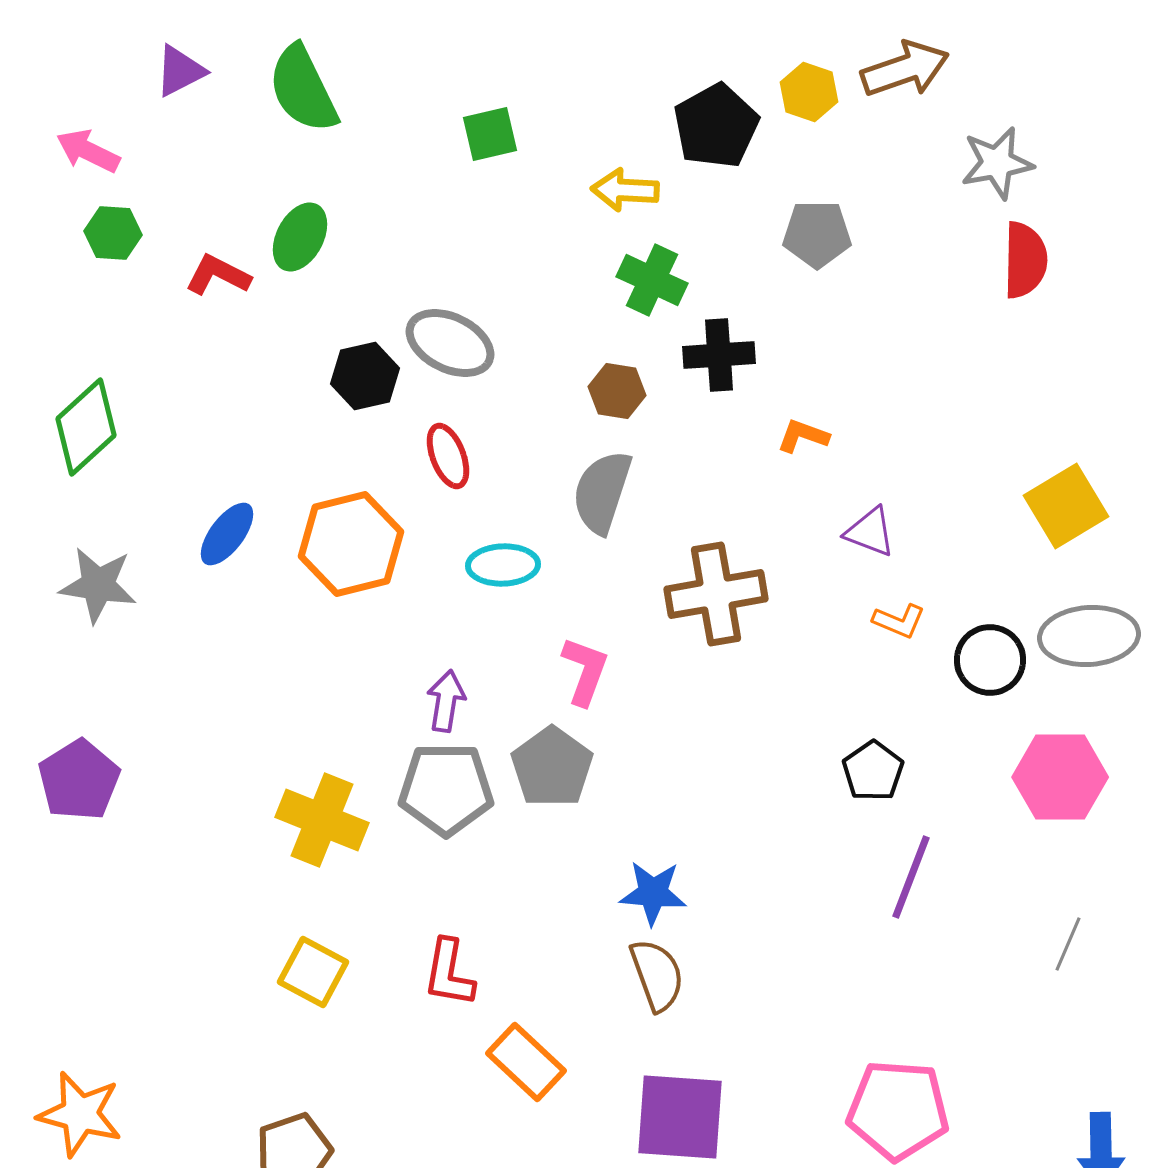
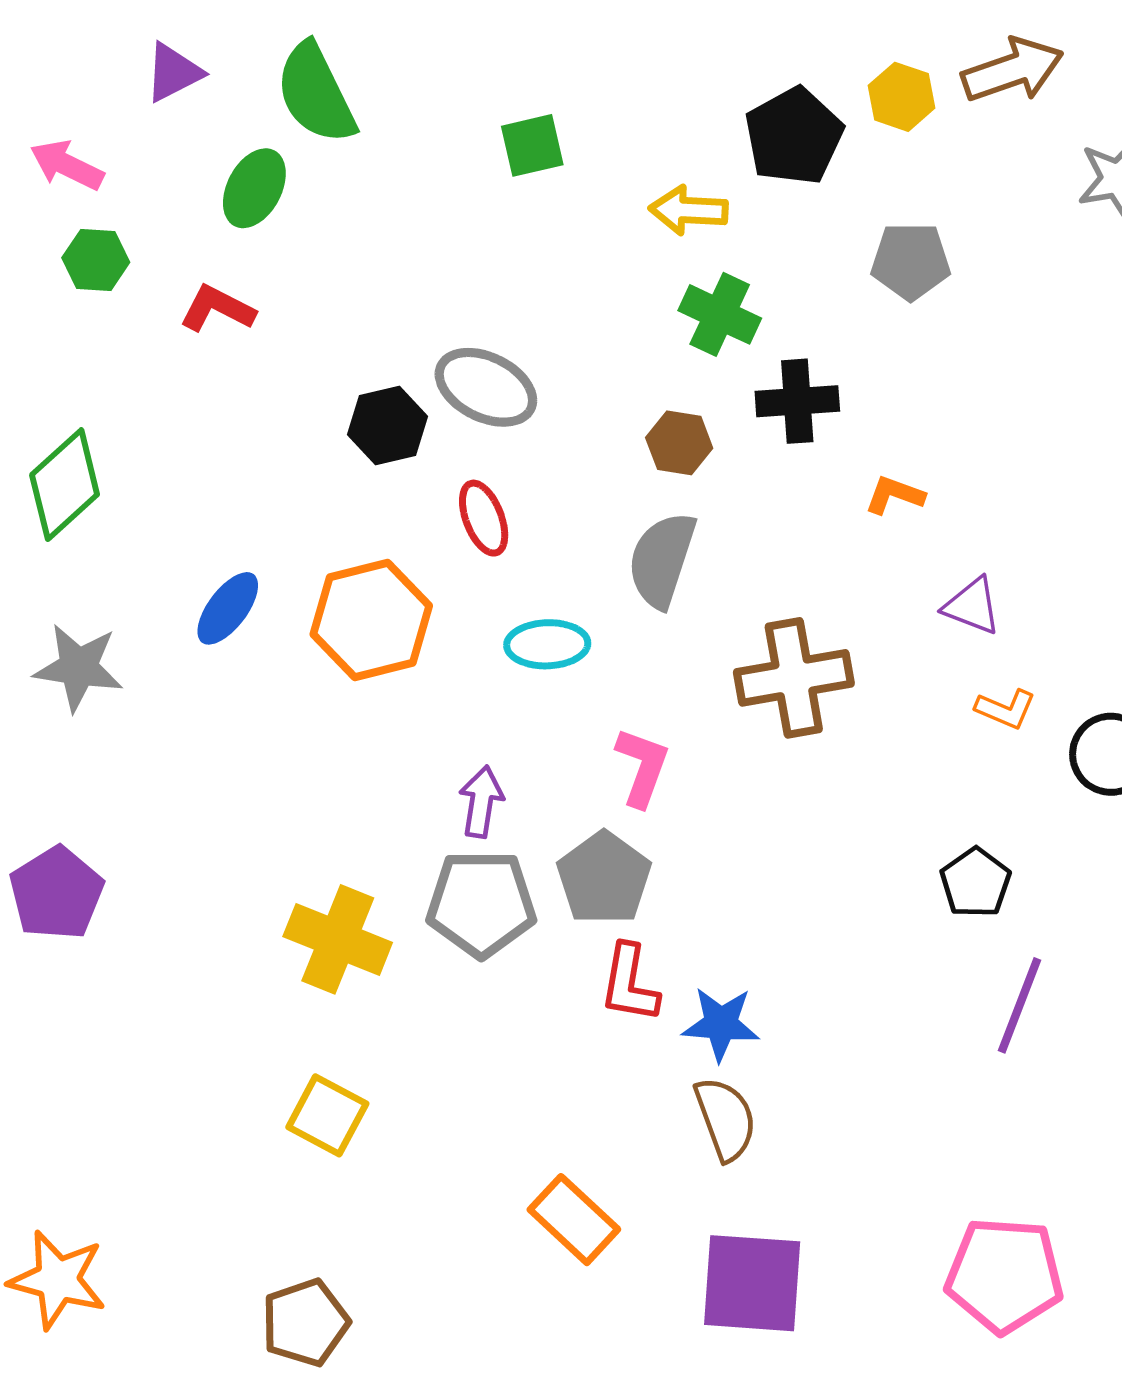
green ellipse: (300, 237) -> (254, 188), moved
red L-shape: (449, 973) -> (629, 983), moved

